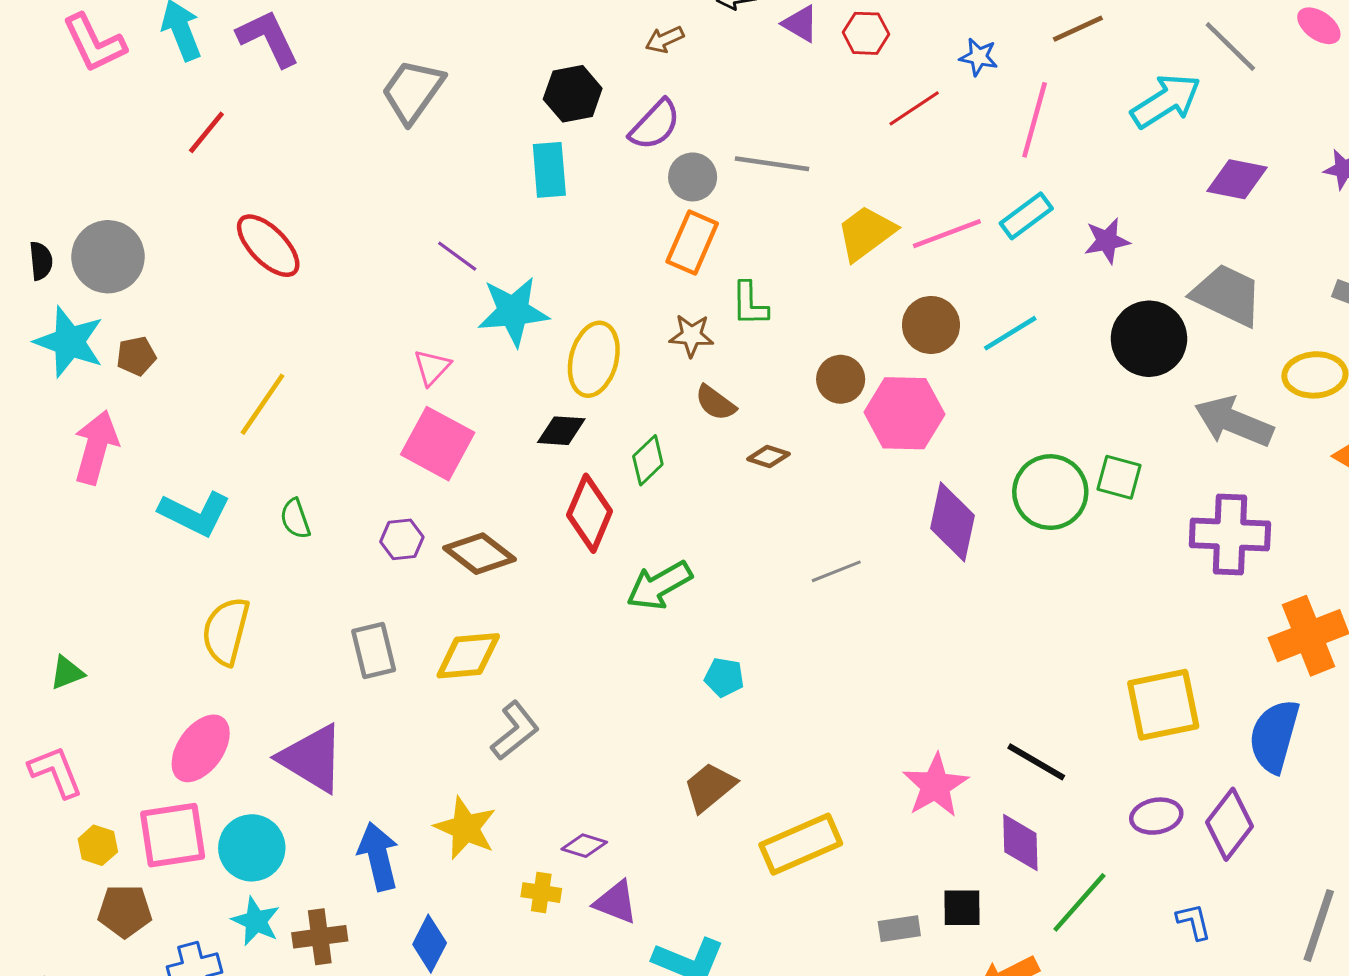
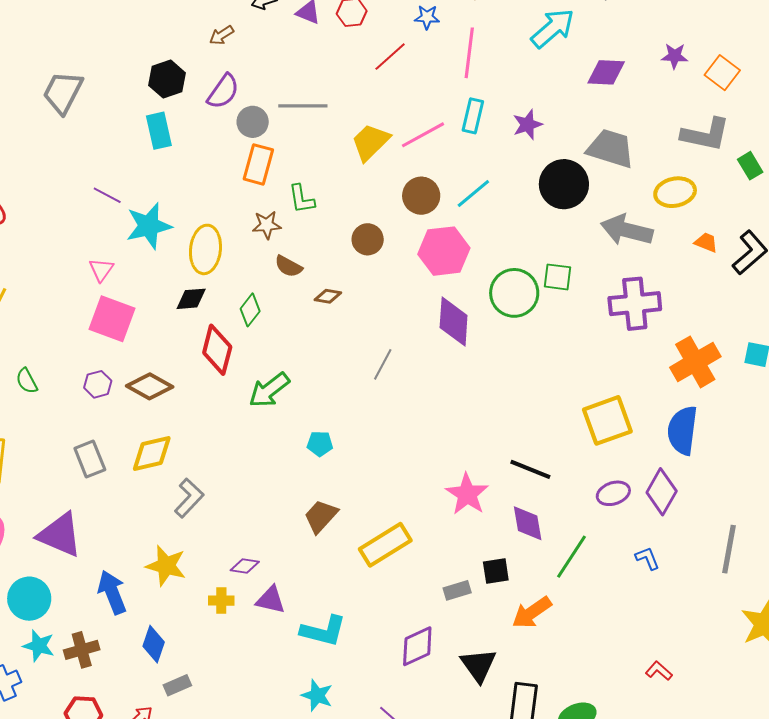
cyan rectangle: (1026, 216) -> (473, 116), turned -32
pink hexagon: (904, 413) -> (444, 251), moved
gray line: (836, 571) -> (383, 364), turned -32

